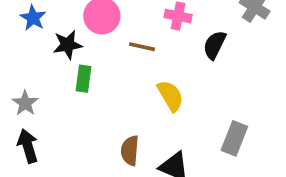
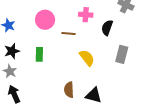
black star: (68, 45) -> (12, 51), moved
gray rectangle: (234, 138) -> (122, 54), moved

